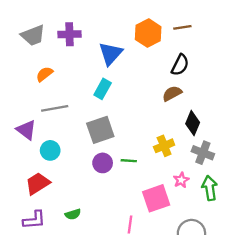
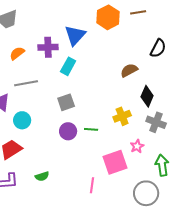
purple cross: (70, 34) -> (48, 47), moved
black semicircle: (180, 65) -> (158, 48), moved
gray square: (100, 130) -> (66, 102), size x0.7
green arrow: (210, 188) -> (162, 165), moved

